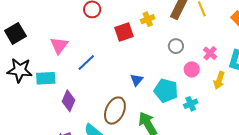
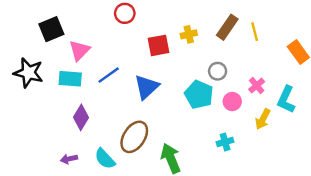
black square: (15, 33) -> (51, 29), moved
cyan rectangle: (46, 78) -> (70, 79), moved
blue triangle: (137, 80) -> (147, 87), moved, size x1.6
cyan pentagon: (166, 91) -> (199, 95), moved

